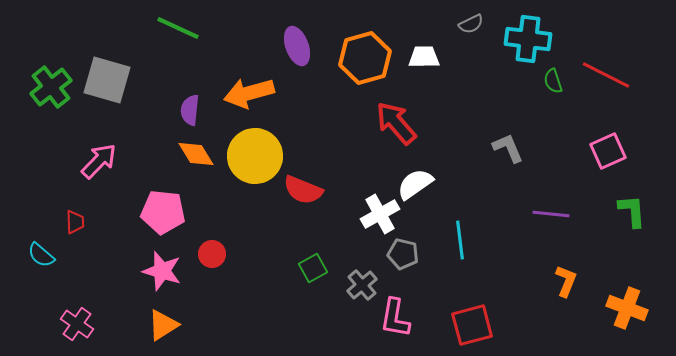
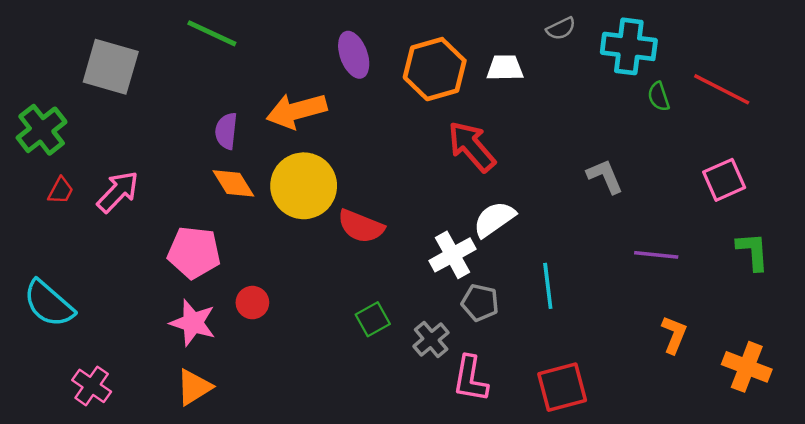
gray square: (107, 80) -> (111, 67), moved
green cross: (51, 87) -> (42, 130), moved
red trapezoid: (75, 222) -> (61, 191), moved, turned 30
cyan semicircle: (41, 255) -> (49, 304), size x1.6

